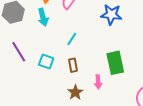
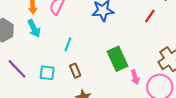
pink arrow: (98, 82) -> (135, 77), moved

